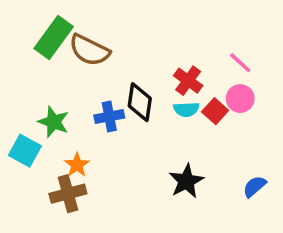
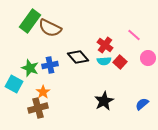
pink circle: (240, 99) -> (148, 58), moved
black diamond: (140, 102) -> (78, 57), turned -50
blue cross: (109, 116) -> (50, 65), moved

